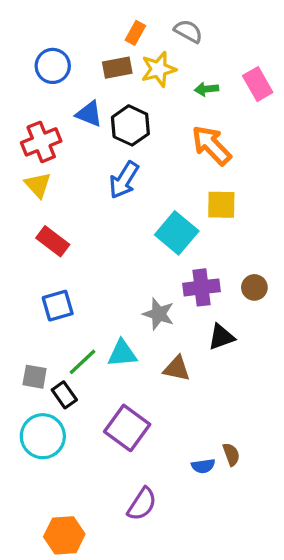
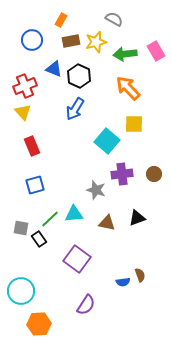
orange rectangle: (135, 33) -> (61, 20), moved
green arrow: (206, 89) -> (125, 54), size x1.6
red rectangle: (53, 241) -> (32, 146), turned 30
black triangle: (221, 337) -> (137, 218), moved
cyan circle: (43, 436) -> (21, 291), moved

